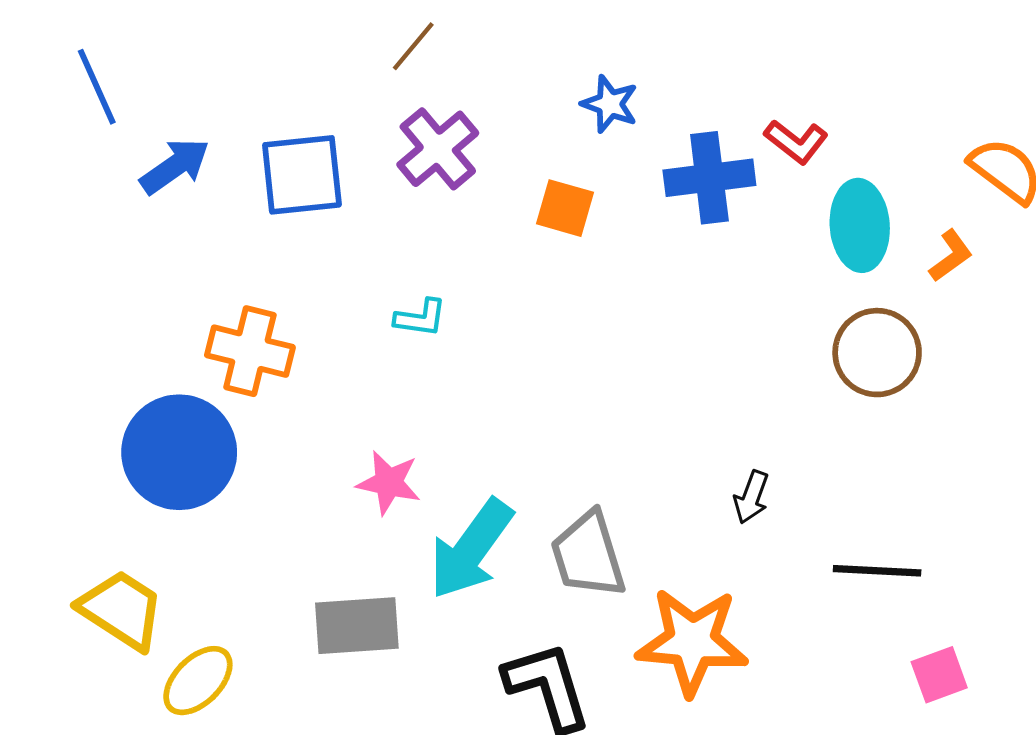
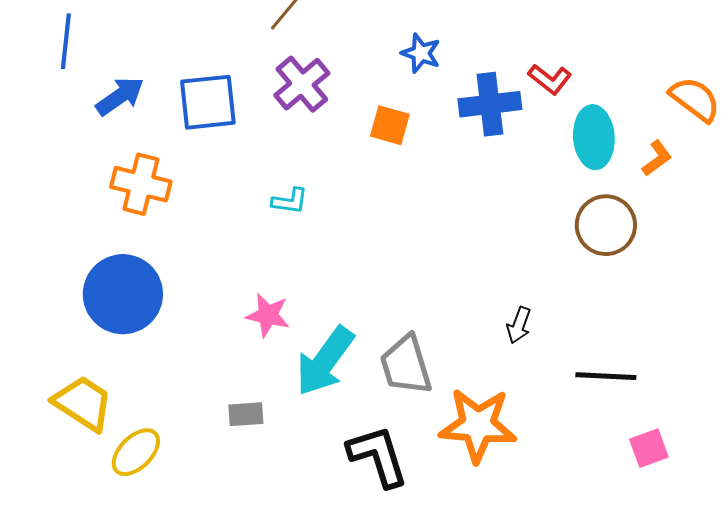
blue line: (97, 87) -> (66, 41), turned 30
orange cross: (250, 351) -> (141, 184), moved
gray rectangle: (357, 626) -> (246, 414), size x0.6

